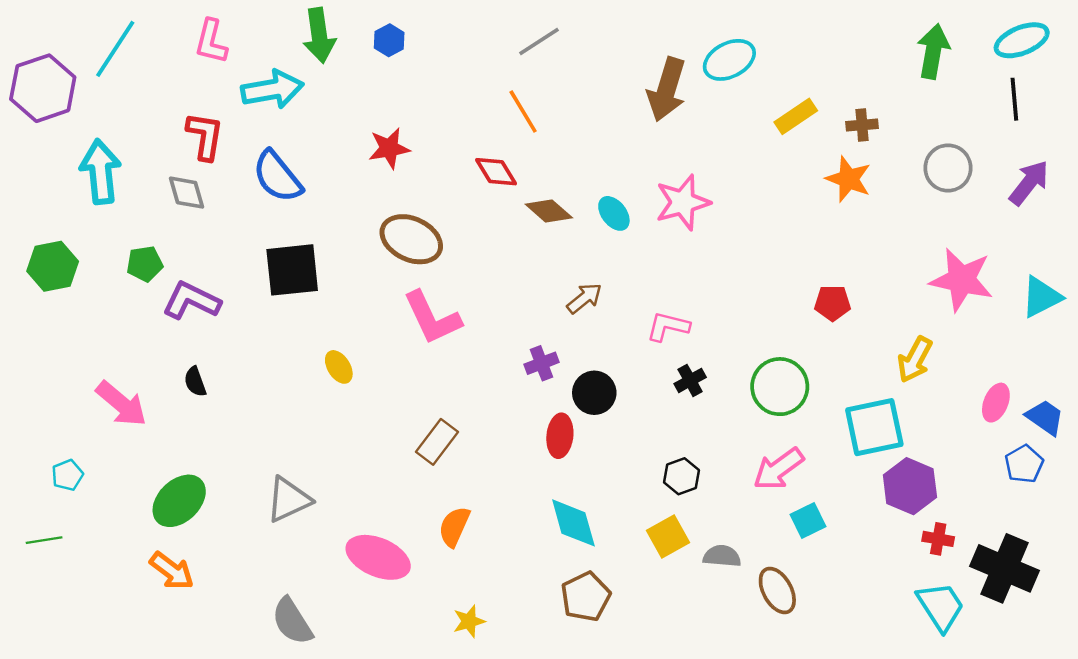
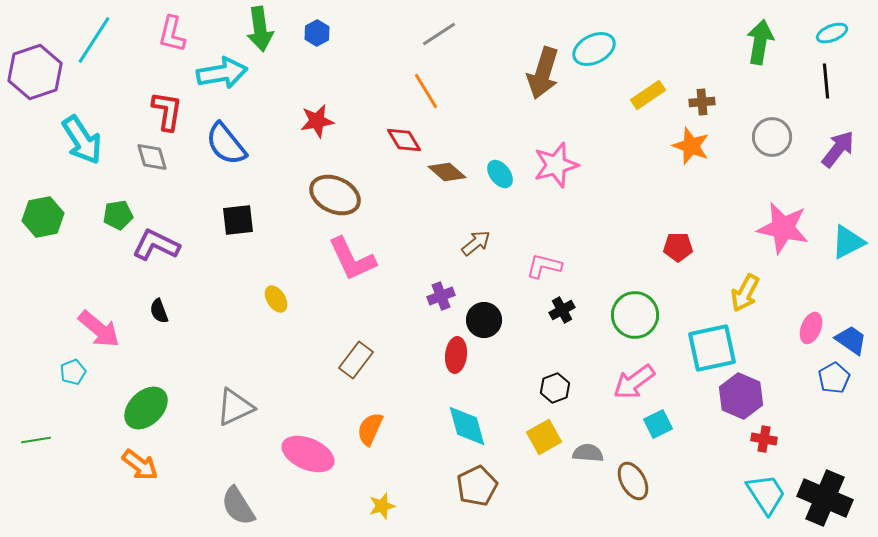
cyan ellipse: (1022, 40) -> (832, 33), size x0.7
cyan arrow: (101, 172) -> (82, 140), turned 153
black square: (292, 270) -> (238, 220), size x0.7
cyan pentagon: (67, 475) -> (73, 372), moved
black cross: (1004, 568) -> (825, 498), moved

